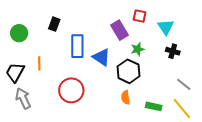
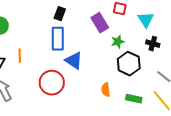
black rectangle: (54, 24) -> (60, 14), moved
blue triangle: (101, 57) -> (74, 61), moved
black hexagon: (129, 71) -> (129, 64), moved

